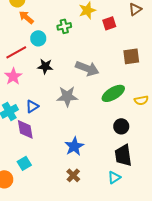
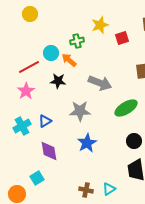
orange arrow: (26, 17) -> (69, 60), moved
purple diamond: (25, 129) -> (49, 151), moved
blue star: (74, 146) -> (87, 143), moved
brown cross: (73, 175) -> (86, 190), turned -32
cyan triangle: (114, 177) -> (109, 189), moved

